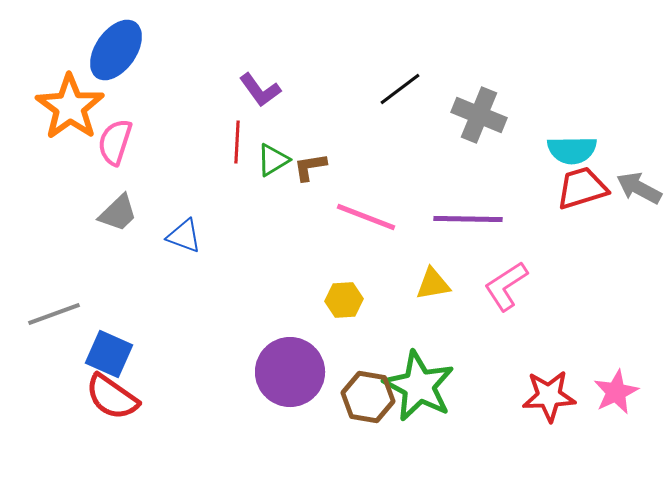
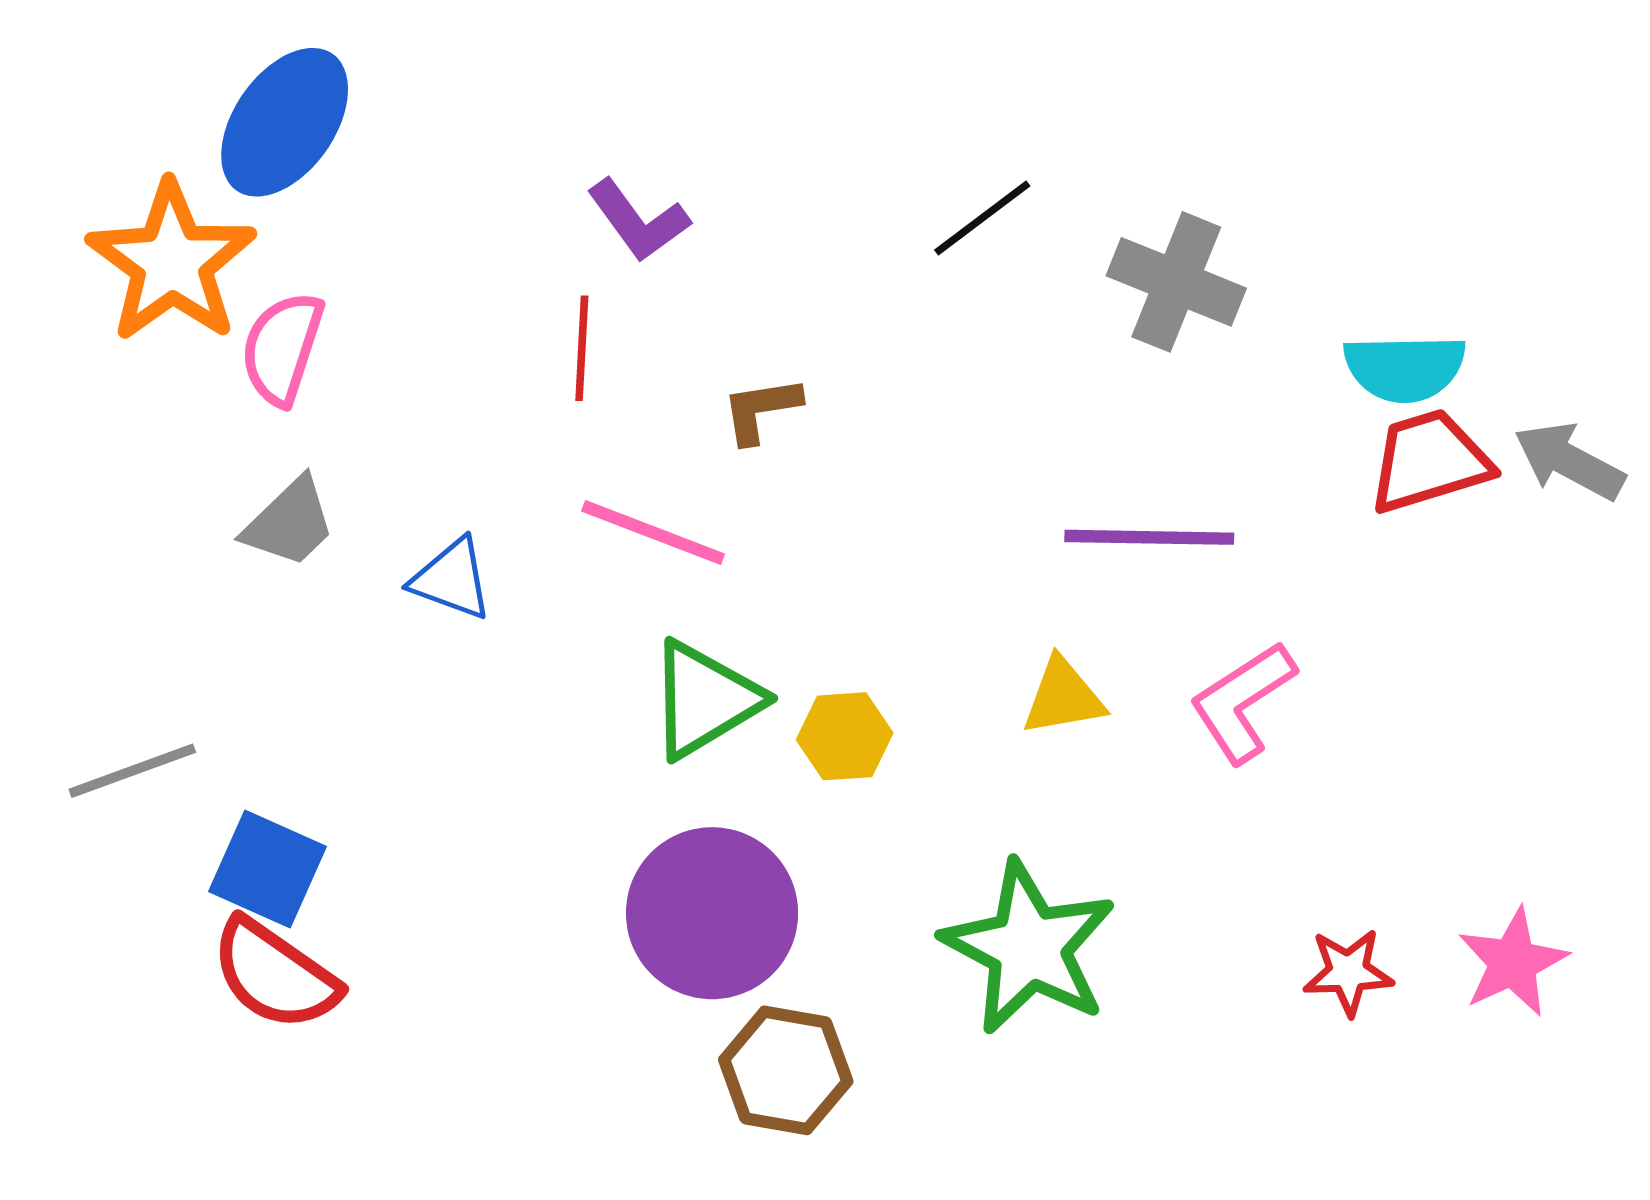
green triangle: (273, 160) -> (705, 699), moved, size x1.5
pink line: (366, 217) -> (653, 532), moved
red star: (549, 396) -> (1348, 972), size x0.7
brown hexagon: (368, 397) -> (786, 1070), moved

